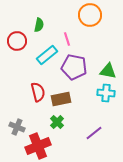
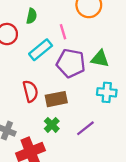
green triangle: (108, 71) -> (100, 59), moved
purple line: (94, 133) -> (85, 128), moved

